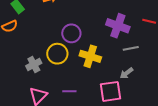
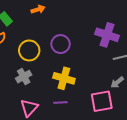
yellow circle: (57, 54) -> (29, 50), moved
yellow cross: (90, 56) -> (64, 78), moved

